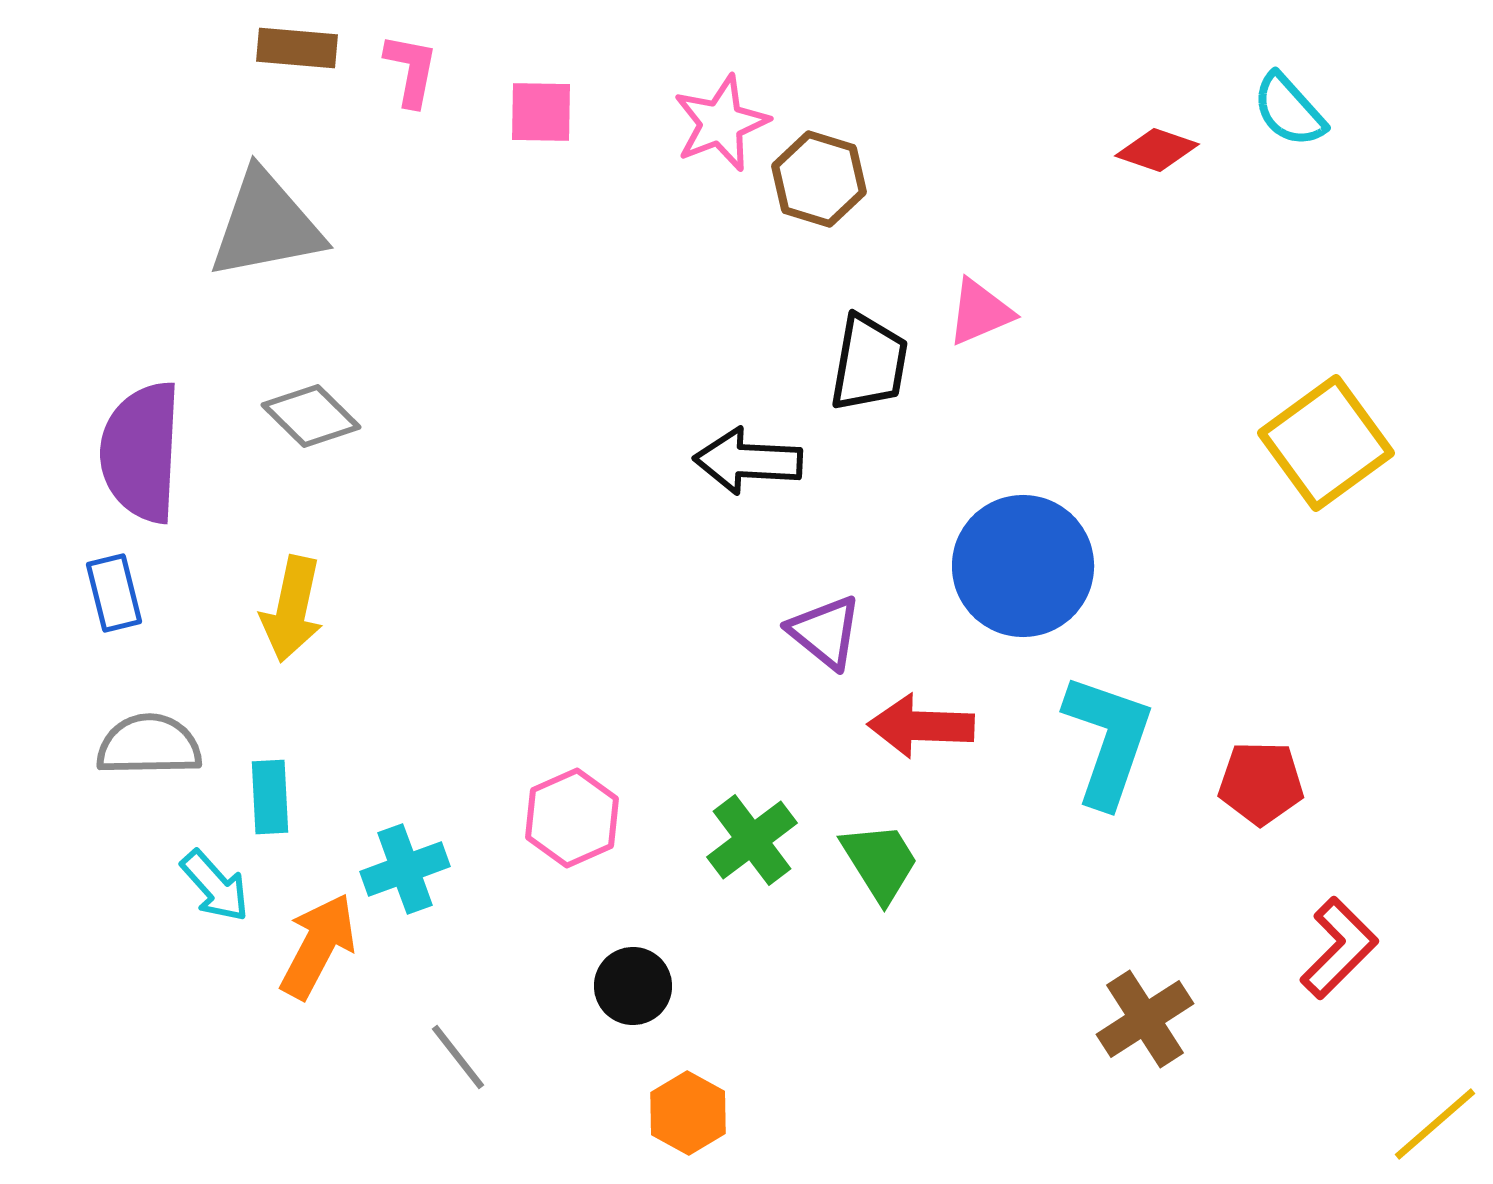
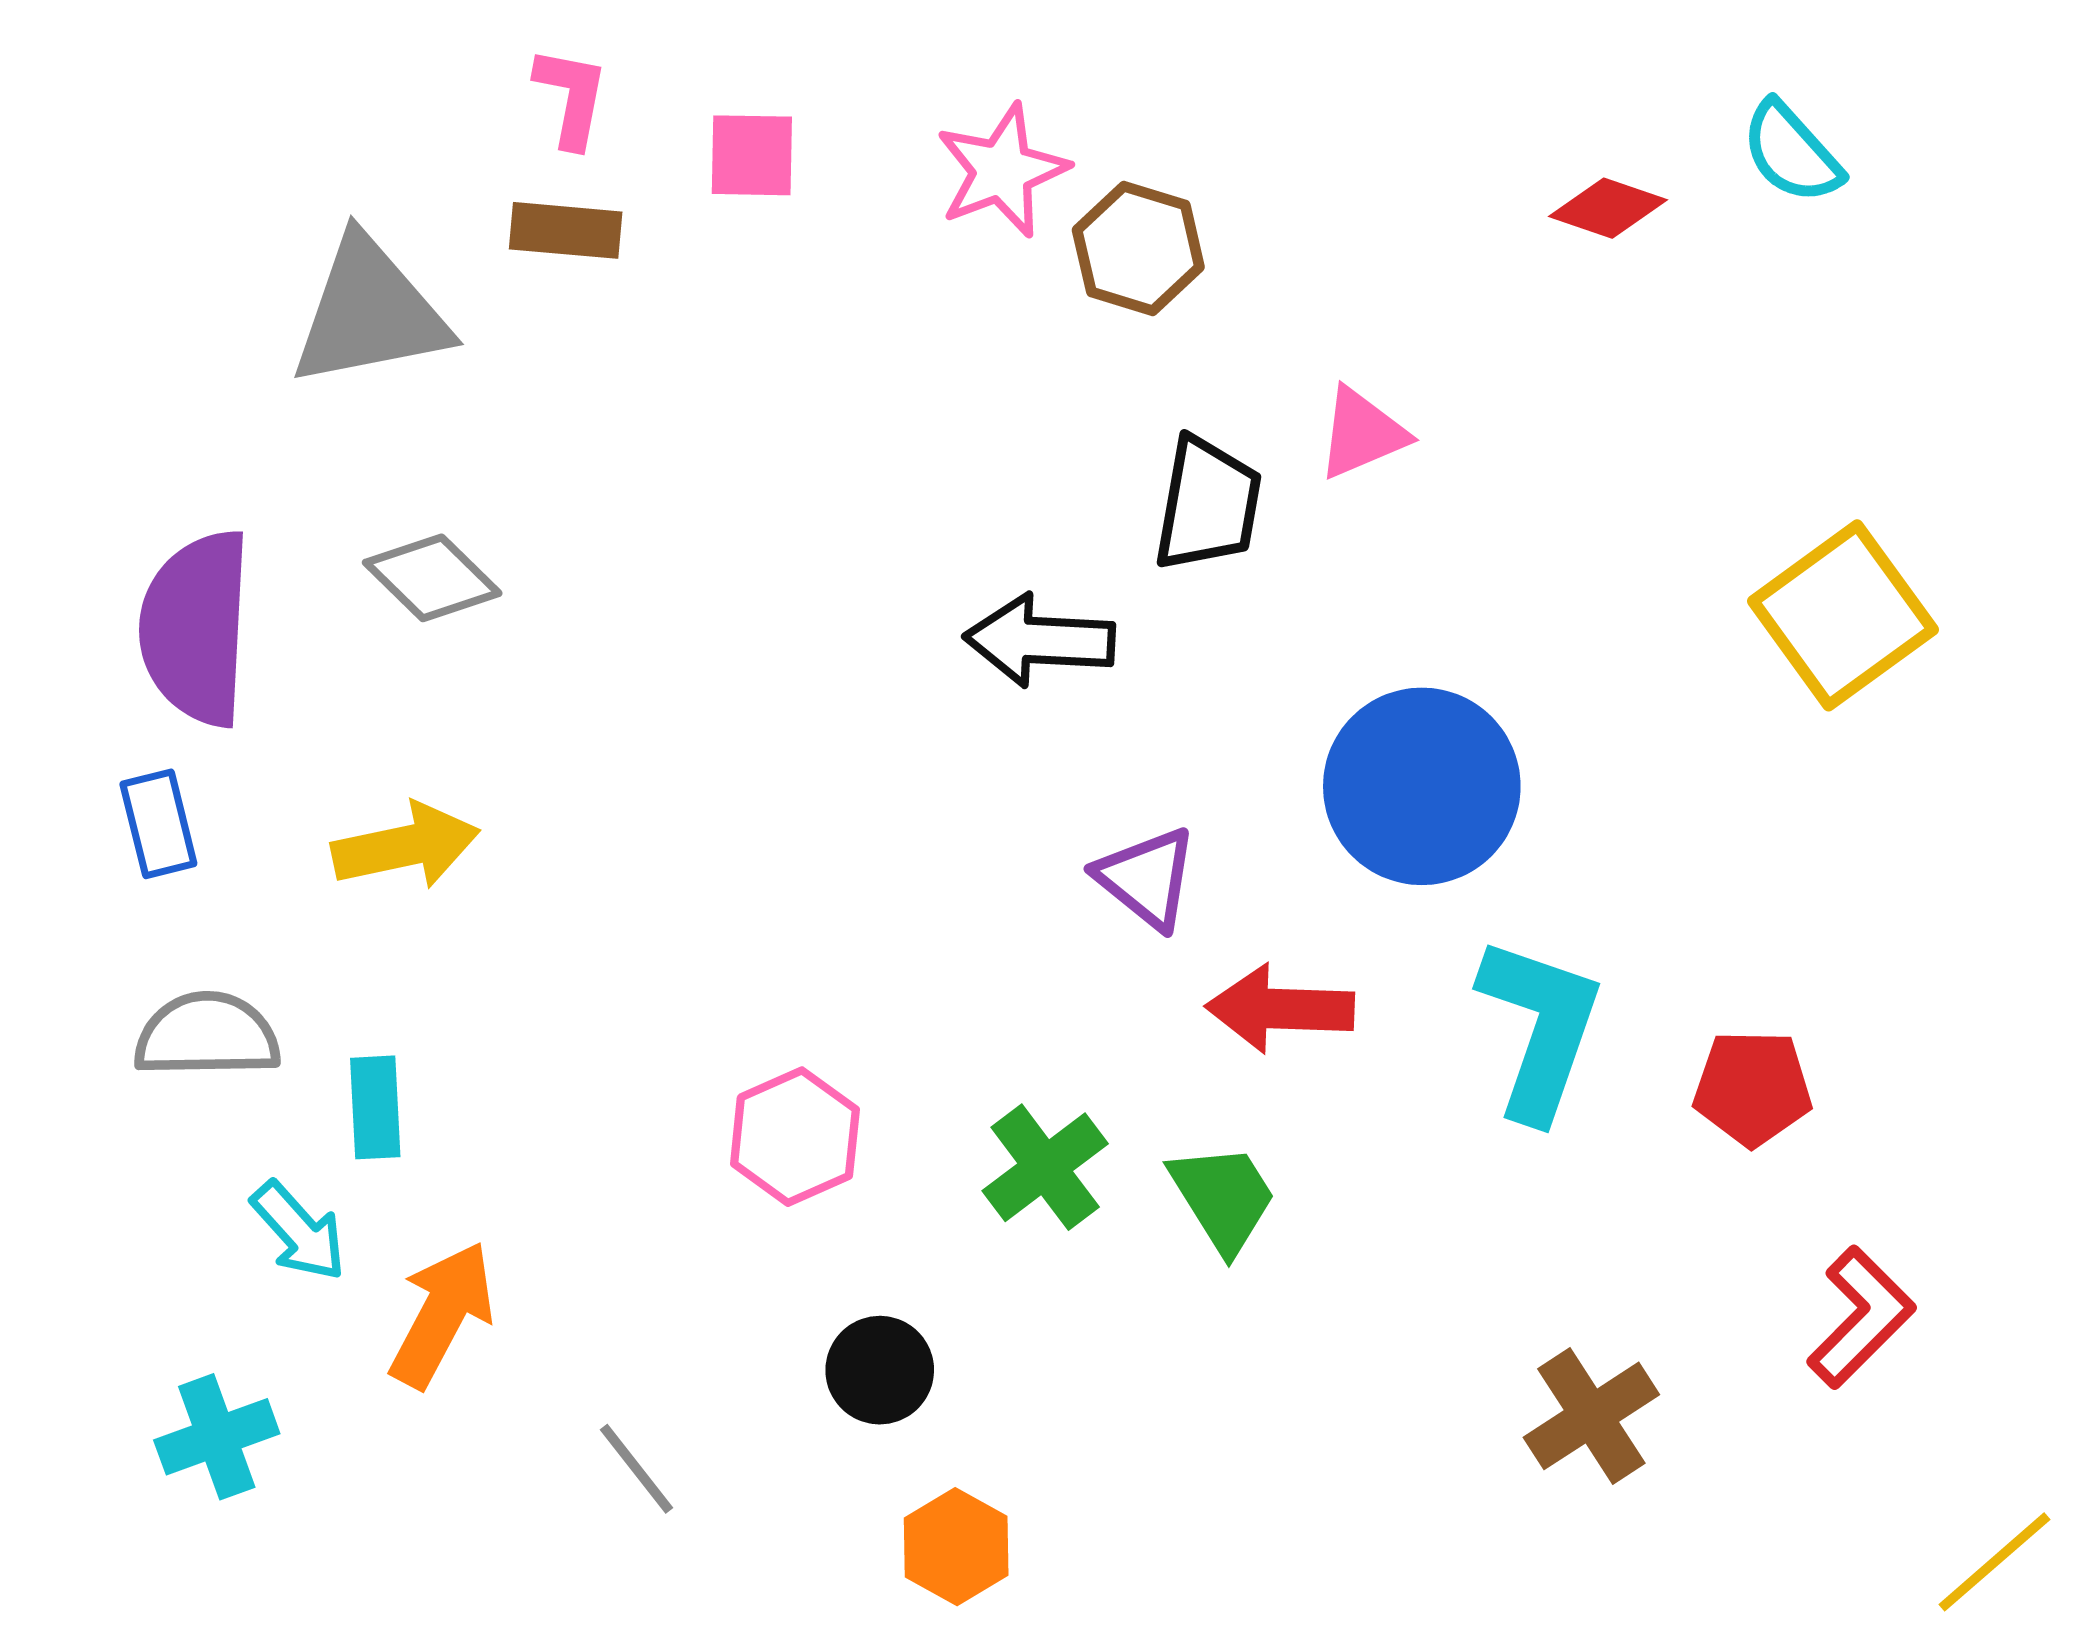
brown rectangle: (297, 48) -> (566, 230), moved
yellow arrow: (292, 609) -> (406, 846), turned -114
cyan cross: (405, 869) -> (217, 1437), moved

